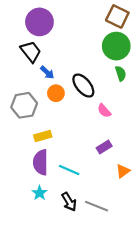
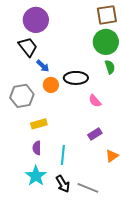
brown square: (117, 16) -> (107, 15), turned -35
black ellipse: (83, 86) -> (76, 78), turned -50
purple semicircle: (41, 162) -> (37, 148), size x0.6
cyan line: (69, 170) -> (63, 155), turned 72
cyan star: (39, 193) -> (36, 176), size x1.5

